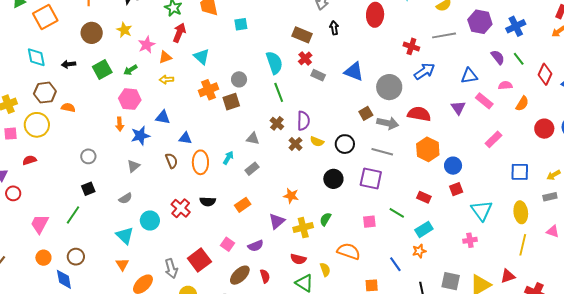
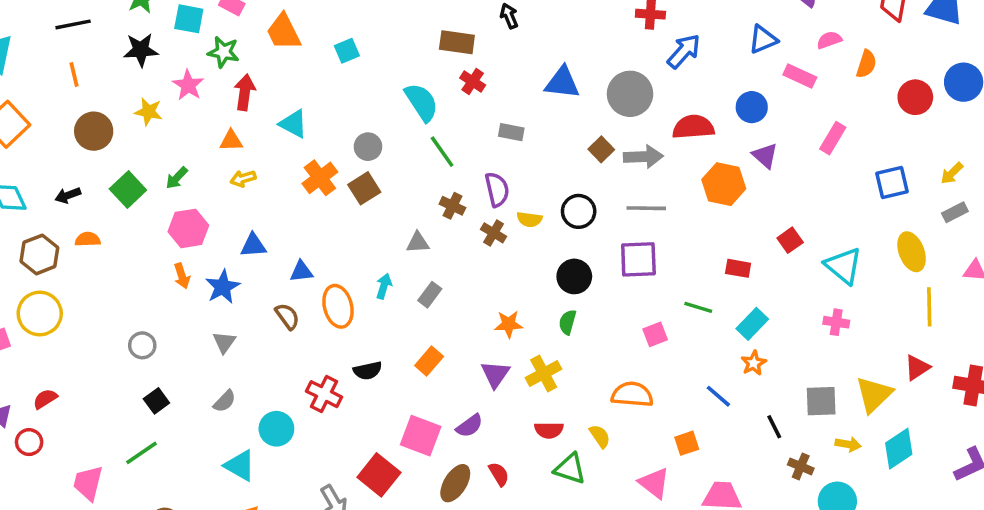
pink star: (147, 45) -> (188, 85), moved
orange triangle: (165, 57) -> (231, 141), turned 32
gray rectangle: (318, 75) -> (511, 132), moved
orange semicircle: (68, 108) -> (88, 239), moved
purple triangle: (458, 108) -> (765, 156), moved
red semicircle: (29, 160) -> (45, 399), moved
blue circle: (453, 166) -> (752, 107), moved
green line: (73, 215) -> (142, 453), turned 36
green semicircle: (325, 219) -> (567, 322), moved
pink cross: (470, 240) -> (836, 322), turned 32
pink square: (228, 244) -> (421, 436), size x1.6

